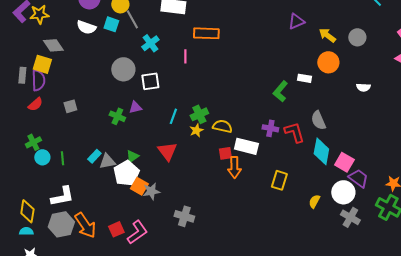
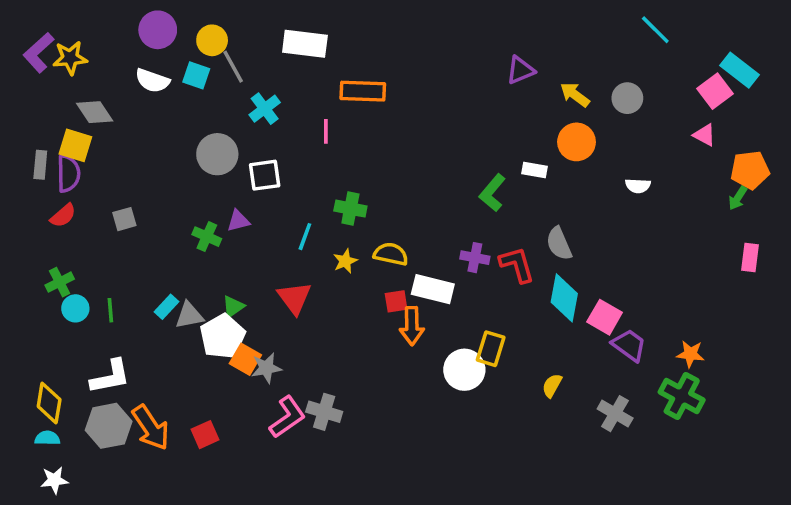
green cross: (199, 114) -> (350, 209), moved, turned 36
white circle: (343, 192) -> (464, 370), moved
pink L-shape: (137, 232) -> (287, 417), moved

